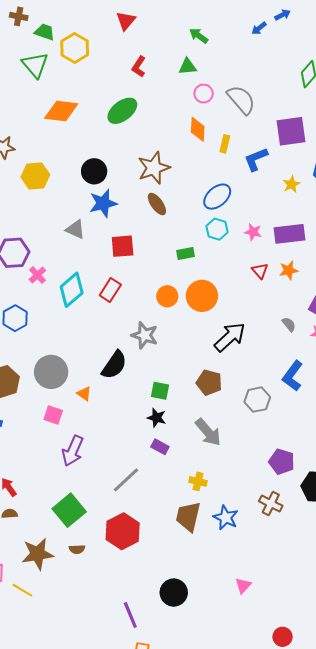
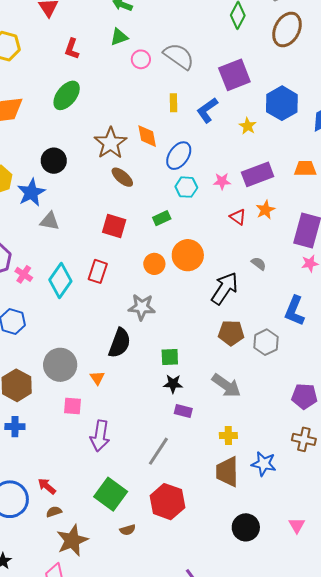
orange diamond: (198, 129) -> (147, 136), moved
blue star: (103, 203) -> (31, 193), moved
red square: (123, 246) -> (114, 226), moved, turned 35
gray semicircle: (289, 324) -> (259, 264), moved
brown pentagon: (209, 383) -> (231, 333), moved
orange triangle: (84, 394) -> (97, 378), turned 35
brown star: (38, 554) -> (72, 540), moved
black circle: (174, 593) -> (246, 527), moved

